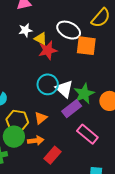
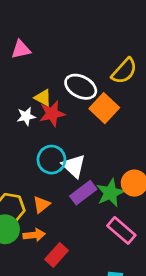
white star: (25, 30) -> (26, 116), moved
orange square: (86, 46) -> (104, 108), turned 35
green star: (84, 94) -> (110, 193), moved
pink rectangle: (87, 134) -> (121, 230), moved

